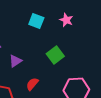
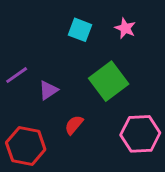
green square: (55, 55) -> (109, 81), size x1.4

